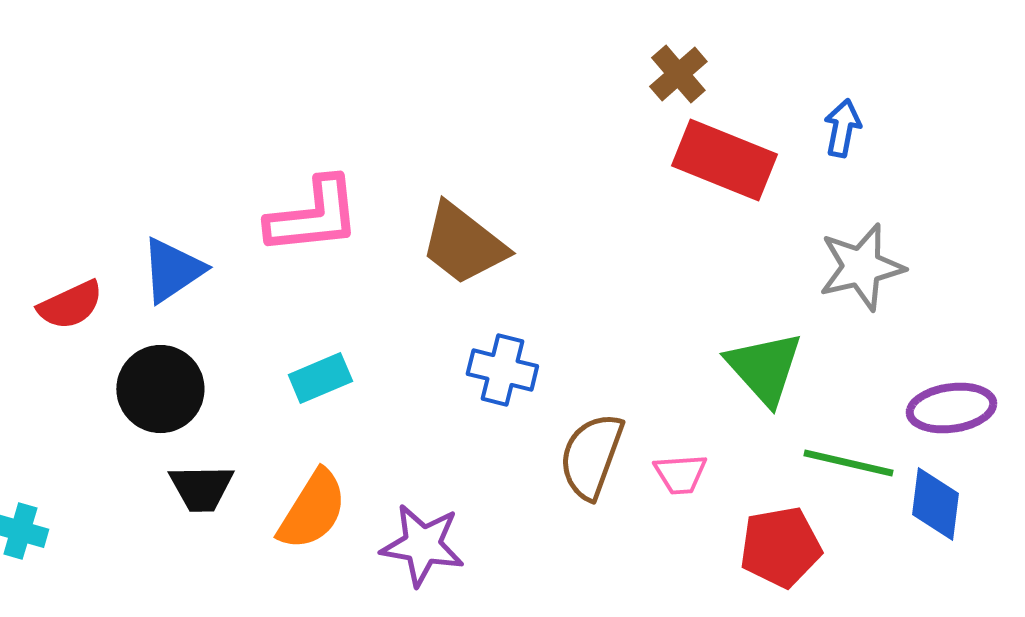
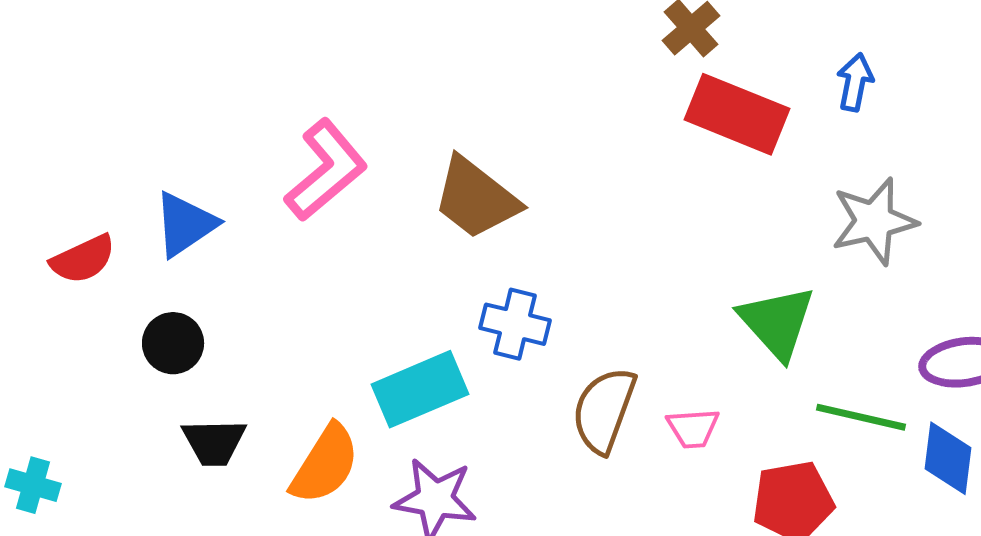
pink L-shape: (313, 216) -> (326, 170), turned -34
cyan rectangle: (320, 378) -> (420, 389), moved, size x1.5
black circle: (160, 389) -> (173, 343), size x0.7

